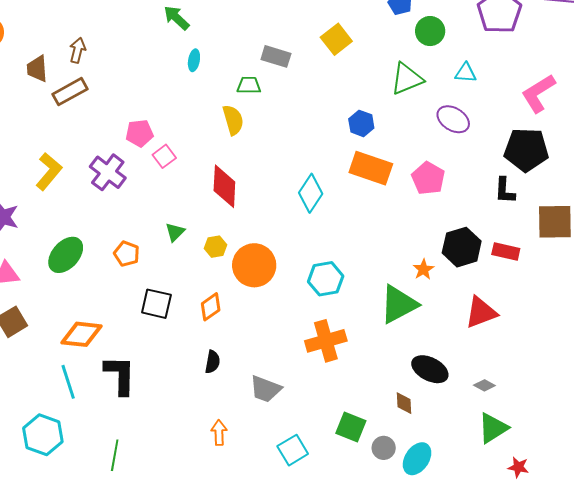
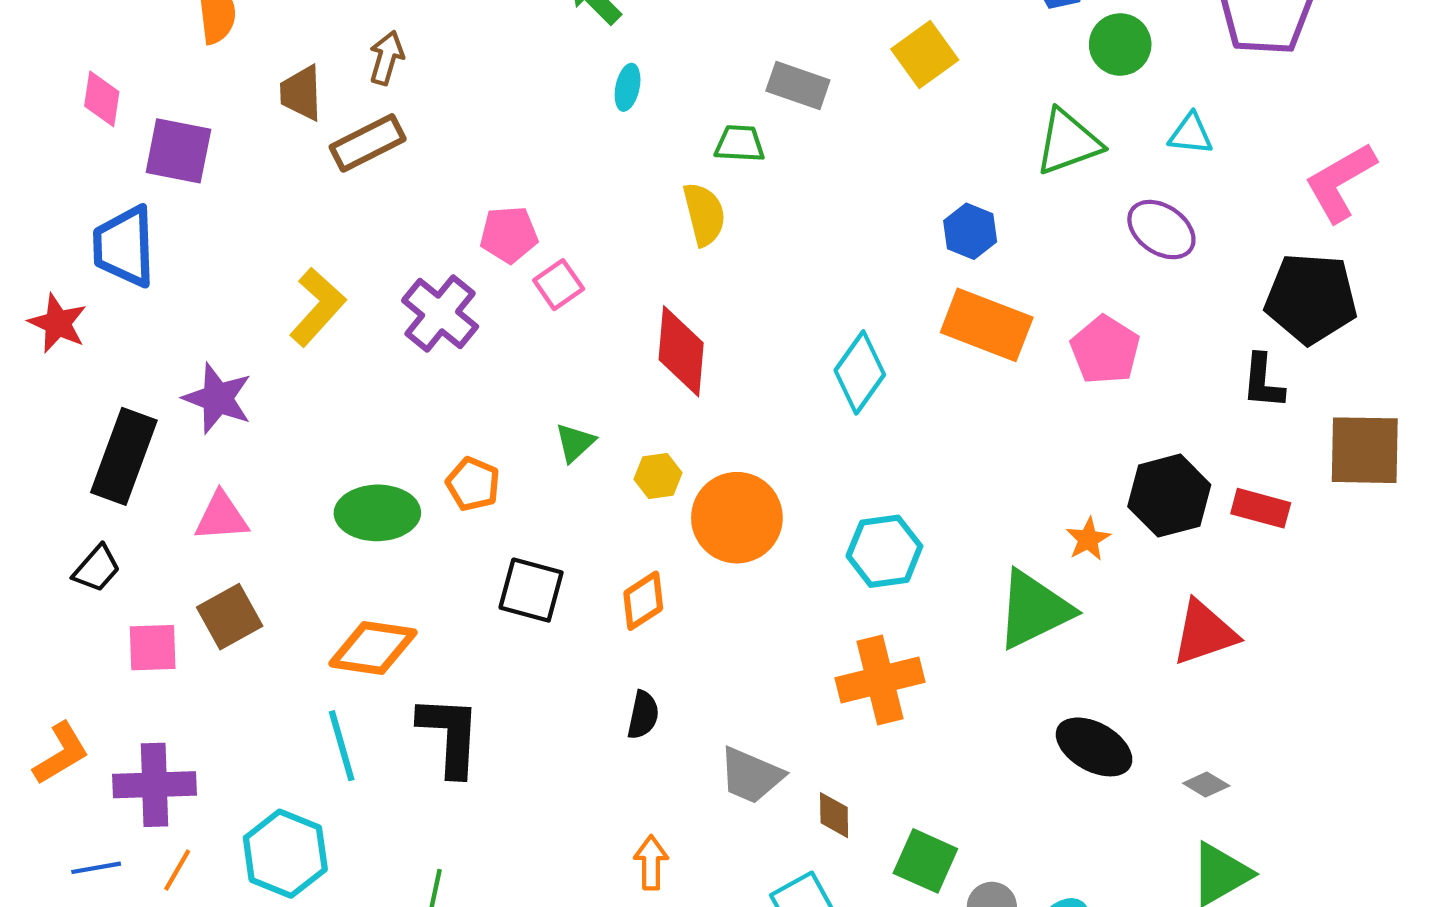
green ellipse: (66, 255) -> (377, 513), moved, turned 45
brown diamond: (404, 403) -> (834, 815), moved

